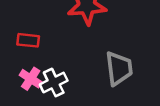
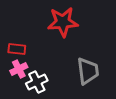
pink cross: (31, 79) -> (19, 69), moved, turned 30

